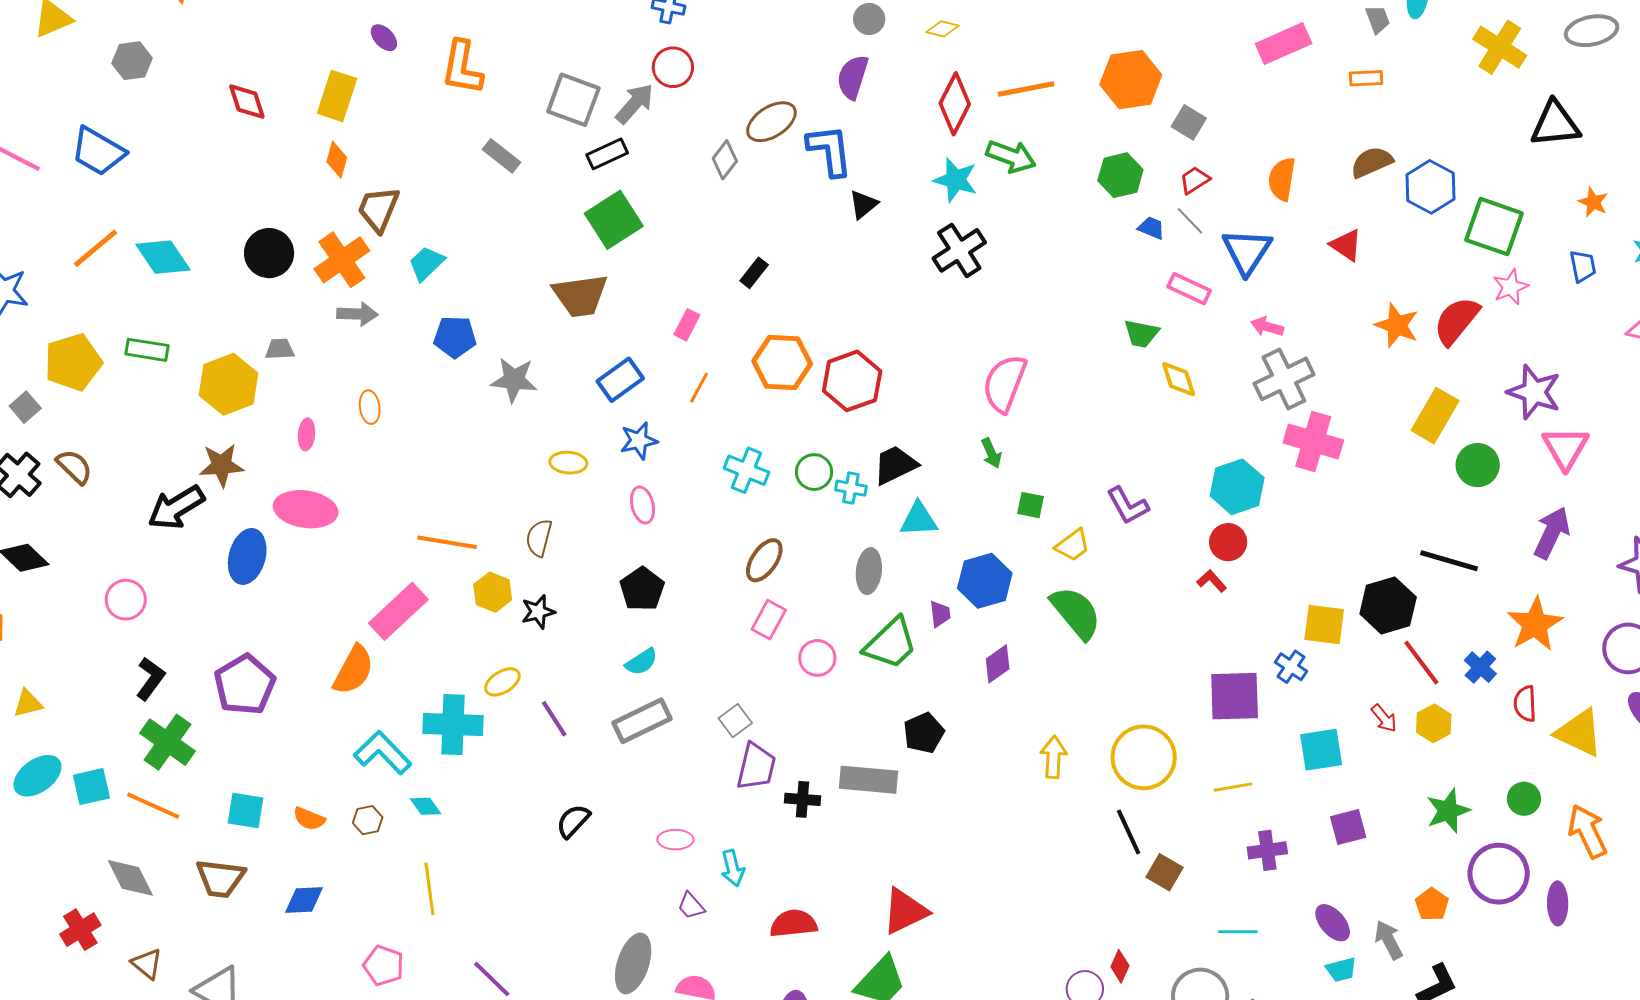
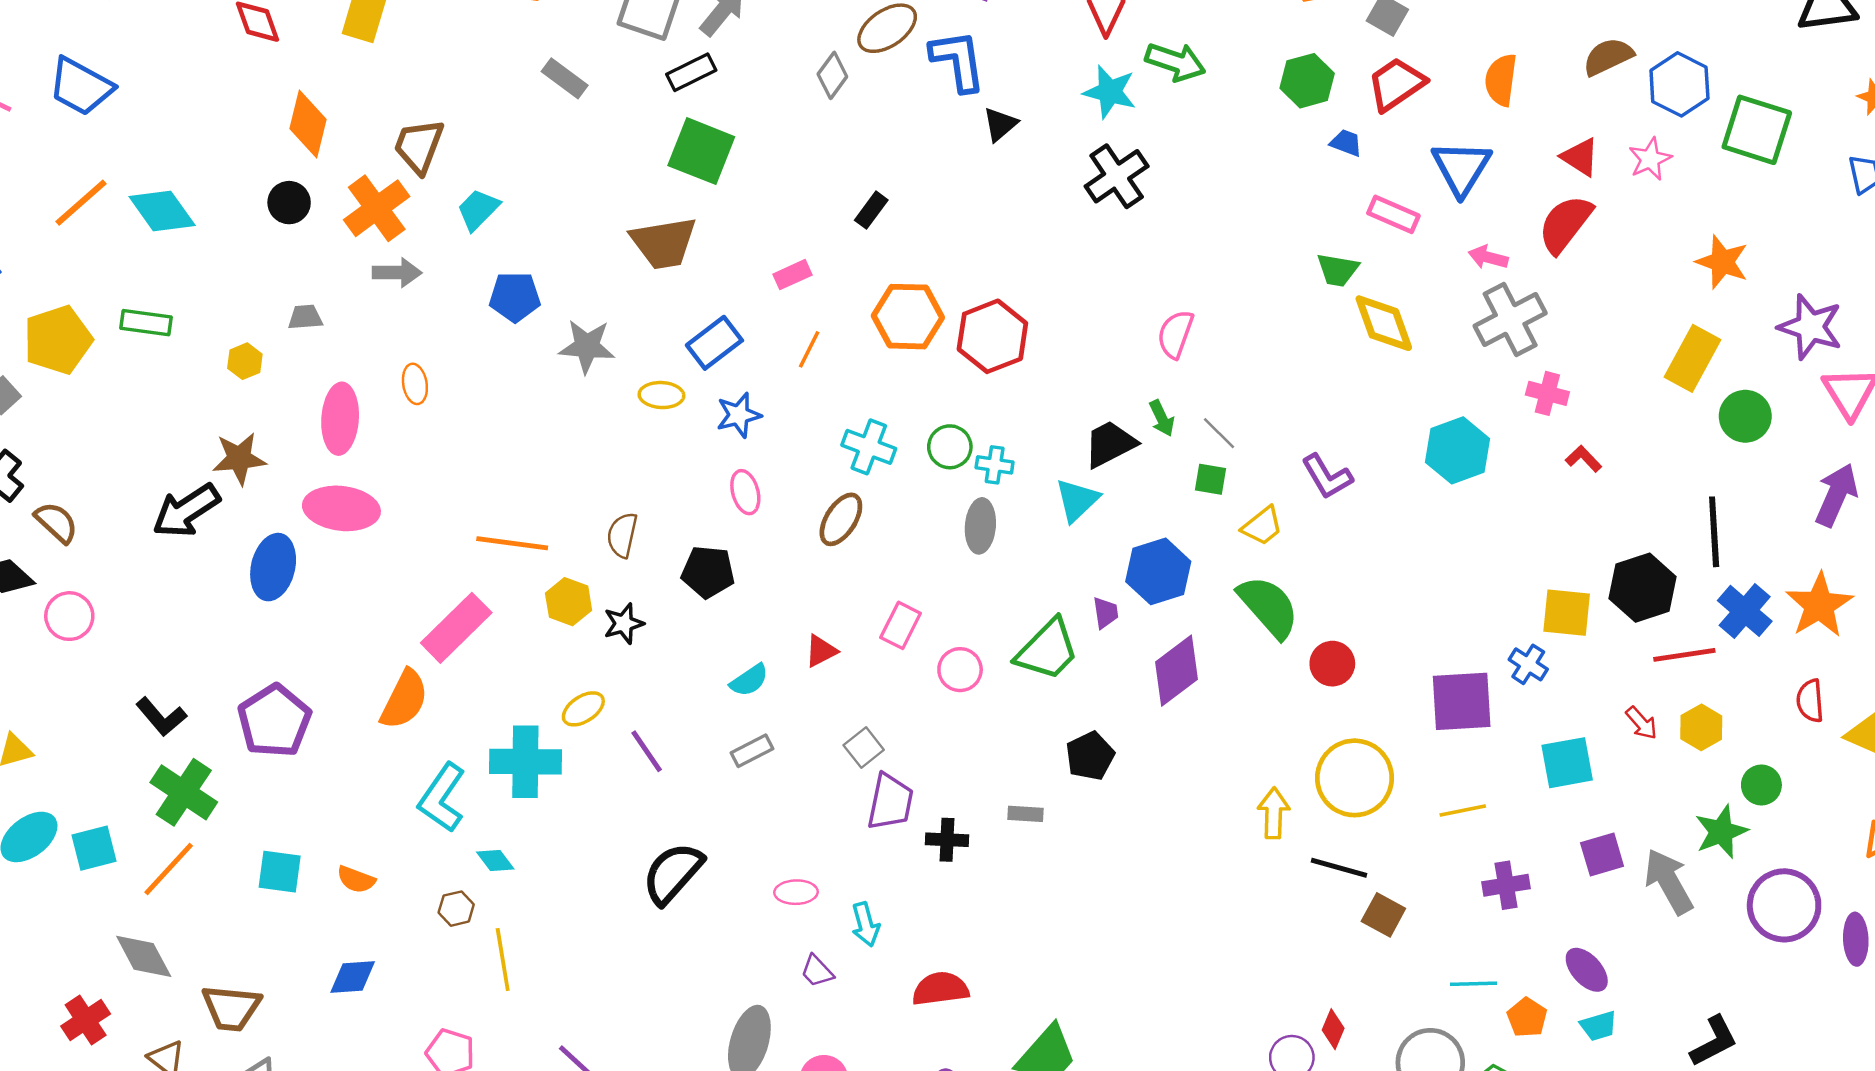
orange diamond: (337, 160) -> (308, 124), moved, size x1.5
red trapezoid: (1195, 180) -> (1396, 84), size x1.6
green square: (614, 220) -> (701, 151), turned -34
gray line: (1190, 221) -> (1219, 433), moved
black circle: (269, 253) -> (289, 203), size x0.7
pink star: (1511, 287) -> (1650, 159), moved
red semicircle: (1456, 321) -> (1565, 224), moved
pink rectangle: (687, 325) -> (793, 275), turned 40
orange star: (1397, 325) -> (1722, 262), moved
yellow diamond: (1179, 379) -> (1384, 323), size x1.4
pink semicircle: (1005, 383) -> (1175, 334), size x0.7
yellow hexagon: (229, 384) -> (245, 361), size x0.5
pink ellipse: (306, 434) -> (340, 419), size x1.8
pink cross: (1313, 441) -> (1547, 393), size x0.6
yellow ellipse: (568, 463) -> (661, 395), moved
black trapezoid: (895, 465) -> (1110, 444), moved
brown semicircle: (74, 467) -> (56, 522), moved
cyan triangle: (919, 519) -> (1077, 500), turned -39
red circle: (1228, 542) -> (1332, 664), moved
brown ellipse: (764, 560) -> (841, 519), moved
black line: (1449, 561) -> (1714, 532), turned 72
gray ellipse: (869, 571) -> (980, 526), moved
red L-shape: (1212, 581) -> (1583, 459), moved
black pentagon: (642, 589) -> (708, 572), moved, turned -30
pink circle: (126, 600) -> (69, 616), moved
red line: (1421, 663) -> (1684, 655), turned -60
purple diamond: (998, 664) -> (1176, 671), size x1.5
blue cross: (1480, 667) -> (1745, 611), moved, size x1.4
black L-shape: (150, 679) -> (161, 717), turned 105
gray rectangle: (642, 721) -> (752, 751), size x0.6
cyan L-shape: (383, 753) -> (442, 798), turned -100
yellow arrow: (1054, 757) -> (1274, 813), moved
gray rectangle: (869, 780) -> (1025, 814), size x0.5
green circle: (1524, 799) -> (1761, 785), moved
orange line: (153, 806) -> (169, 869), turned -70
brown hexagon: (368, 820) -> (456, 909), moved
black semicircle: (573, 821) -> (673, 873), size x1.5
black line: (1129, 832) -> (1339, 868), turned -48
brown trapezoid: (220, 878) -> (231, 1008), moved
orange pentagon: (1432, 904) -> (1527, 1018), moved
red triangle: (905, 911) -> (821, 651), moved, size x0.6
gray arrow: (1389, 940) -> (1669, 882), moved, size x1.4

